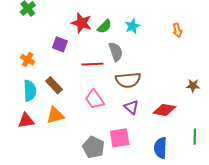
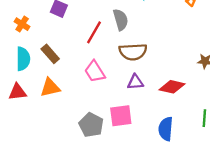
red line: (92, 64) -> (94, 32), turned -60
purple triangle: (131, 107) -> (135, 82), turned -49

